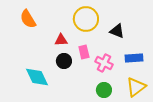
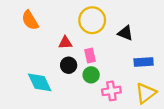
pink cross: (104, 63) -> (111, 91), moved, turned -36
green circle: (104, 90) -> (91, 75), moved

